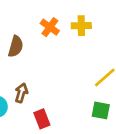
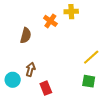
yellow cross: (81, 26) -> (71, 12), moved

